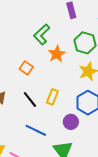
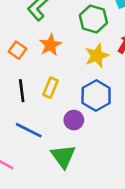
orange star: (57, 54) -> (50, 45), moved
black line: (30, 100) -> (22, 91), turned 30

